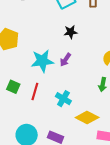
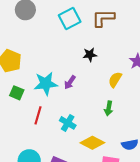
black star: (71, 32) -> (90, 55), moved
green square: (13, 87) -> (17, 93), moved

